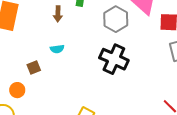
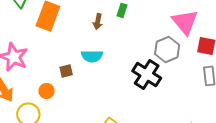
gray hexagon: (116, 19) -> (167, 50), moved
cyan semicircle: (57, 49) -> (92, 56), size x1.5

